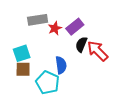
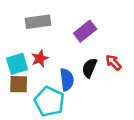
red star: (55, 28) -> (40, 58), moved
black semicircle: (81, 44) -> (89, 68), moved
red arrow: (98, 51) -> (113, 62), size x0.6

